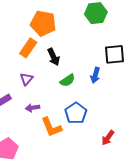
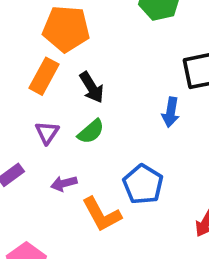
green semicircle: (68, 80) -> (91, 132), moved

